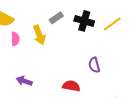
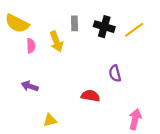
gray rectangle: (56, 18) -> (74, 23), turned -56
purple arrow: (24, 81) -> (30, 86), moved

